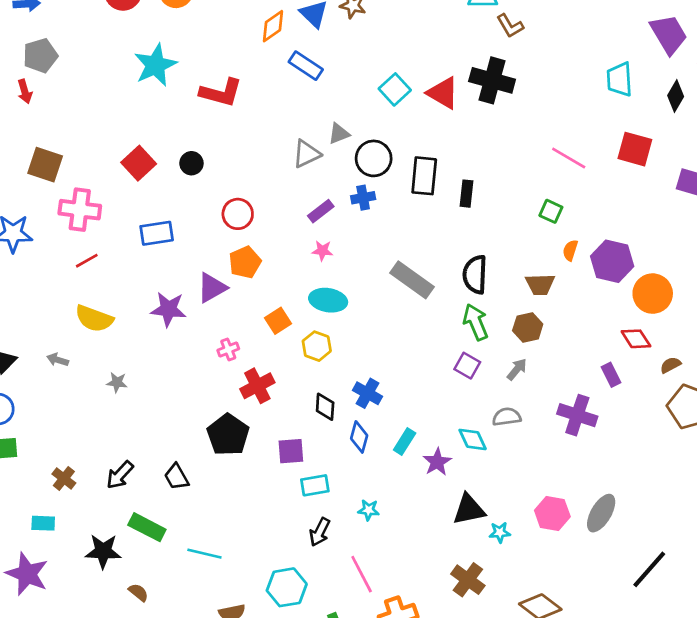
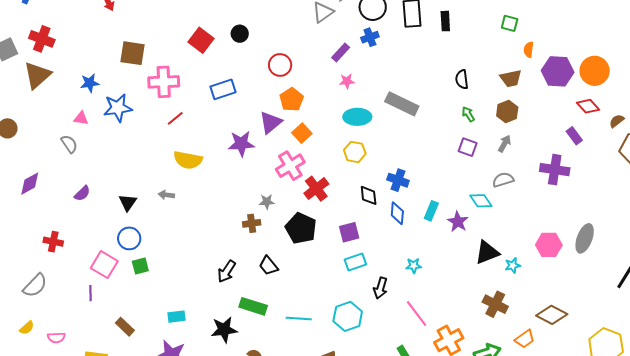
purple hexagon: (612, 261) -> (558, 71), moved
black semicircle: (475, 275) -> (462, 79), size x0.7
gray rectangle: (412, 280) -> (402, 104), moved
orange square: (278, 321) -> (302, 133), moved
green arrow: (476, 322) -> (468, 114), size x0.6
pink cross: (228, 349) -> (290, 166), size x1.8
gray star: (117, 382) -> (267, 202), moved
brown cross: (64, 478) -> (252, 223), moved, turned -36
cyan rectangle: (315, 485) -> (355, 262), moved
cyan hexagon: (287, 587) -> (348, 316), moved

